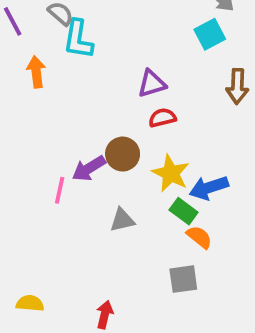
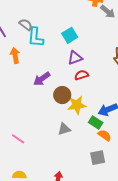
cyan square: (210, 34) -> (70, 35), moved
purple arrow: (89, 168) -> (42, 79), moved
yellow star: (171, 173) -> (77, 105), moved, turned -30
pink line: (60, 190) -> (18, 139), moved, turned -64

